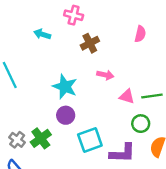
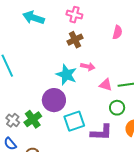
pink cross: (74, 15) -> (74, 15), moved
cyan arrow: (42, 34) -> (34, 18), moved, size x1.5
cyan star: (65, 87) -> (66, 75), moved
purple circle: (66, 115) -> (54, 100), size x1.5

